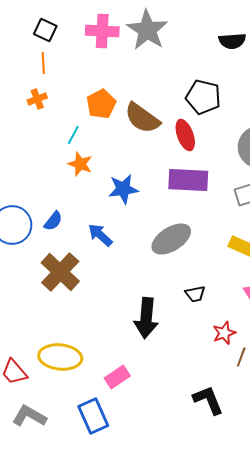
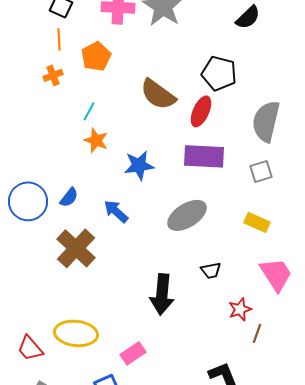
black semicircle: (232, 41) -> (248, 17), turned -40
orange pentagon: (101, 104) -> (96, 56), moved
red ellipse: (185, 135) -> (201, 111), turned 44

